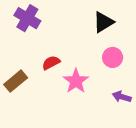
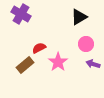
brown rectangle: (16, 81) -> (25, 65), moved
purple arrow: (122, 97) -> (93, 64), moved

